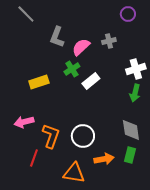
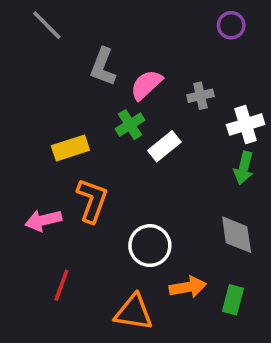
gray cross: (109, 41) -> (200, 96), moved
orange L-shape: (51, 136) -> (92, 200), moved
green rectangle: (130, 155) -> (233, 300), moved

